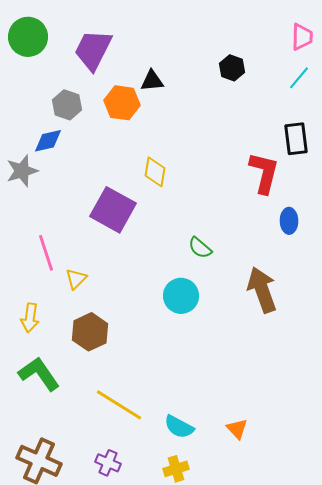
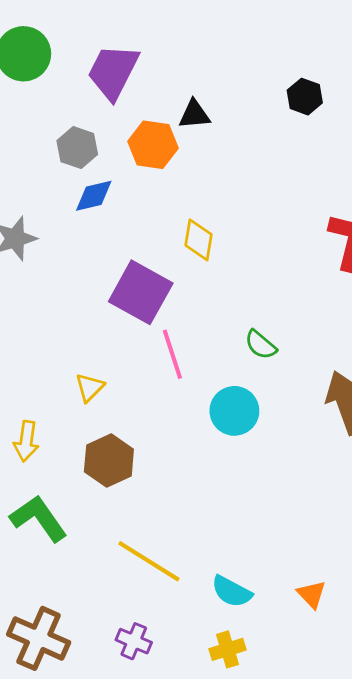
blue diamond: (48, 141) -> (94, 196), moved
pink line: (46, 253) -> (172, 354), moved

